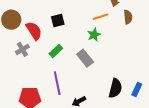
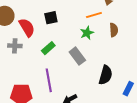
brown semicircle: (128, 17) -> (114, 30), moved
gray cross: (22, 49) -> (15, 46), turned 32
black semicircle: (115, 88) -> (106, 75), moved

